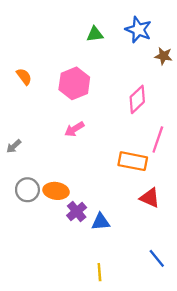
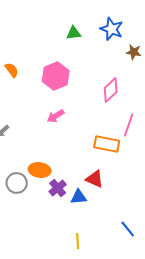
gray circle: (27, 190) -> (17, 183), moved
red triangle: (150, 198) -> (95, 179), moved

